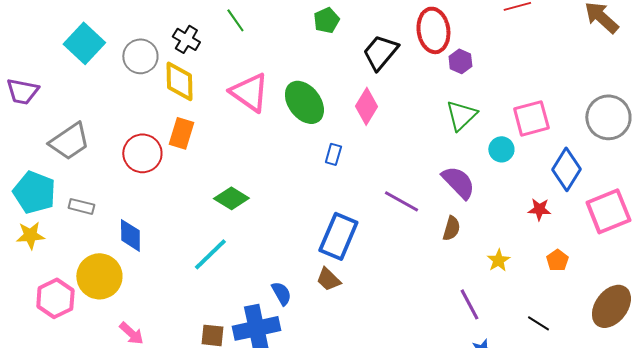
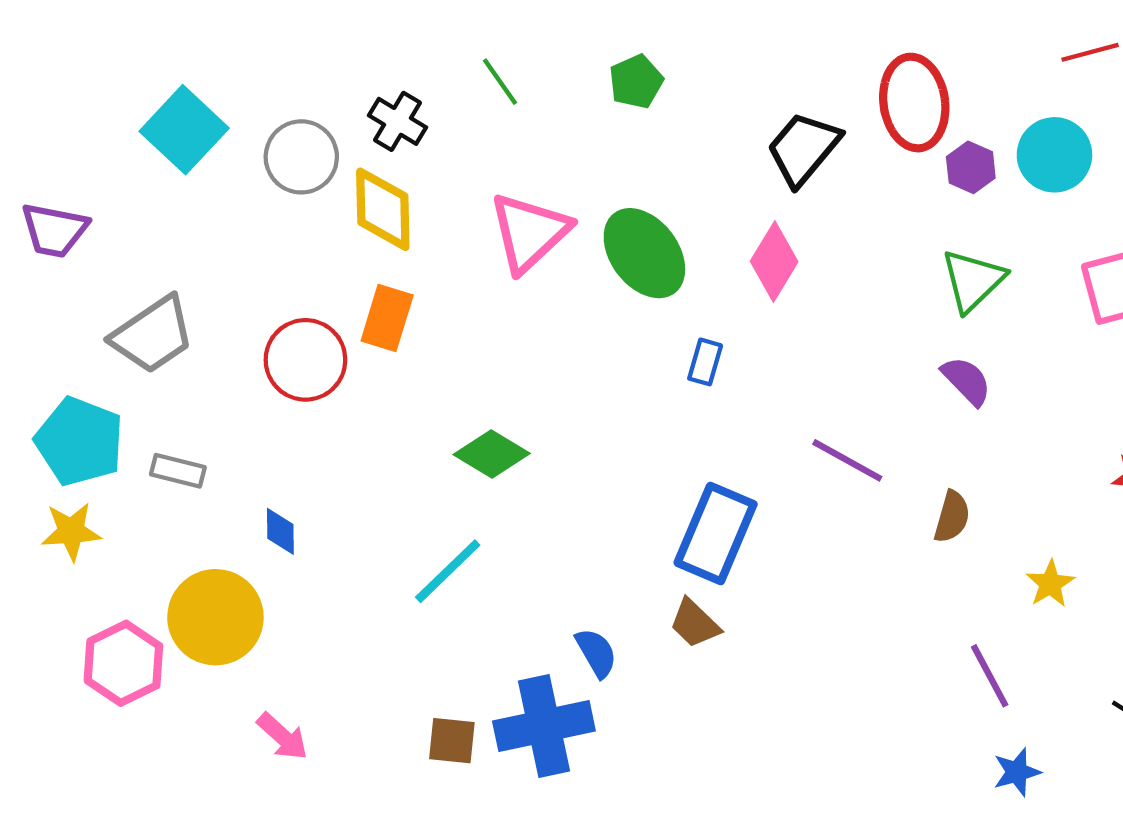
green pentagon: (326, 20) -> (636, 82), moved
pink triangle: (249, 92) -> (529, 232), turned 42
cyan circle: (501, 149) -> (1054, 155), moved, size x1.4
purple semicircle: (458, 182) -> (967, 381), moved, size x0.7
blue diamond: (130, 235) -> (280, 531), size x0.7

